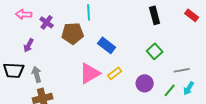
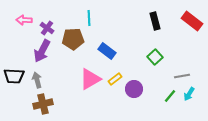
red rectangle: (192, 15) -> (192, 21), size x1.5
purple arrow: (29, 45) -> (42, 51), moved, size x1.6
purple circle: (145, 83) -> (134, 89), moved

